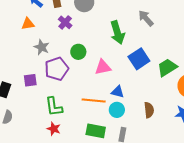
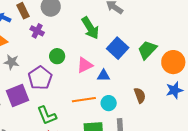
gray star: (42, 47) -> (11, 62), moved
purple square: (30, 80) -> (17, 95), size x1.6
blue triangle: (118, 92) -> (103, 76), moved

